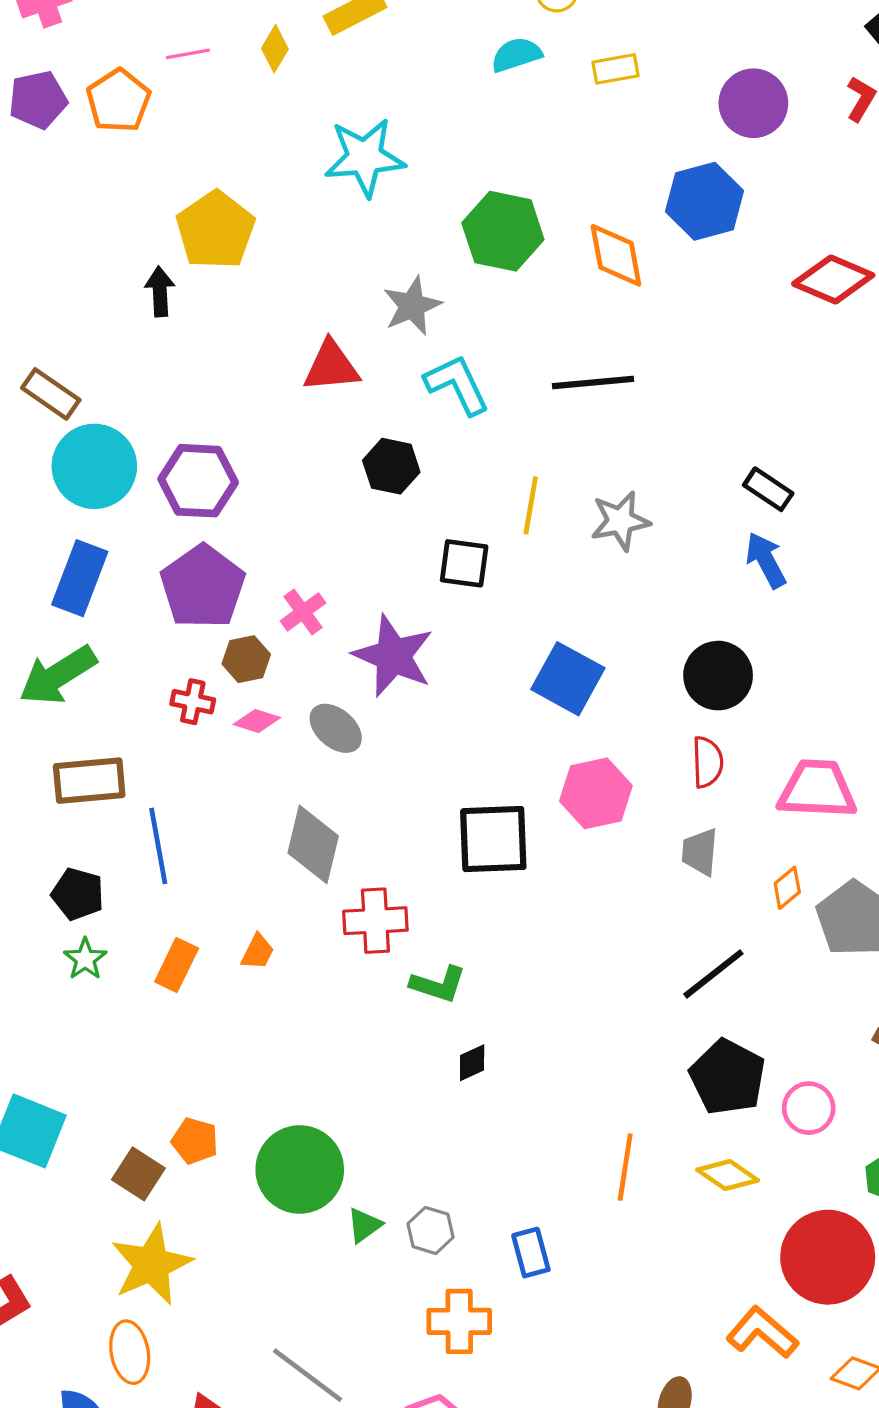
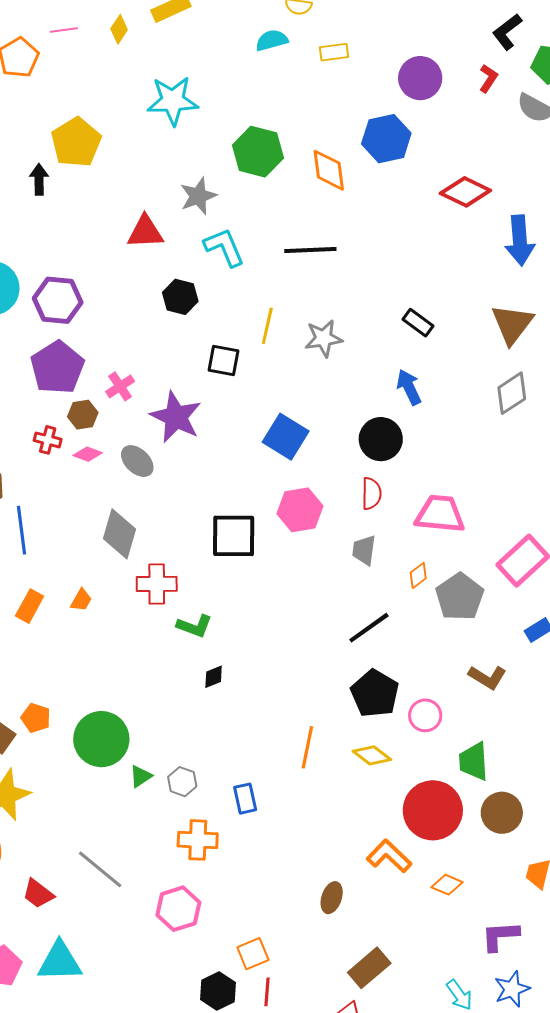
blue arrow: (766, 560) -> (409, 387), moved

